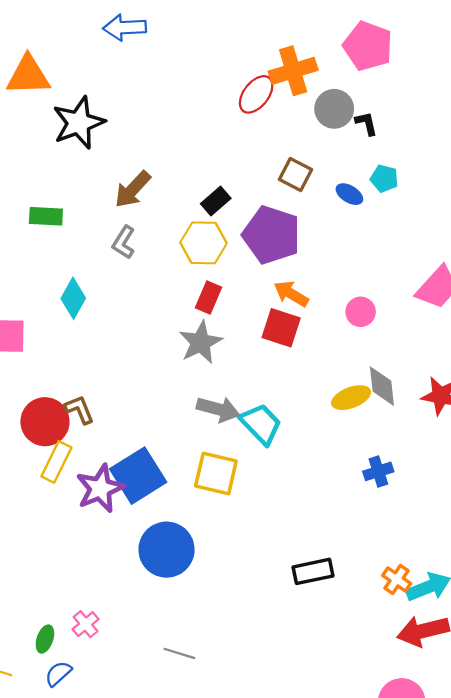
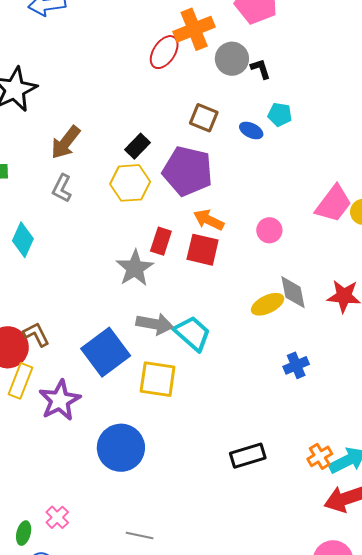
red rectangle: (208, 298) -> (161, 241), moved
blue square: (138, 476) -> (106, 352), moved
orange cross: (397, 579) -> (320, 456), turned 30

